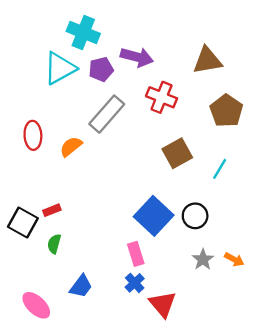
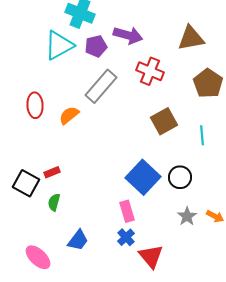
cyan line: (220, 169) -> (202, 135), turned -36

